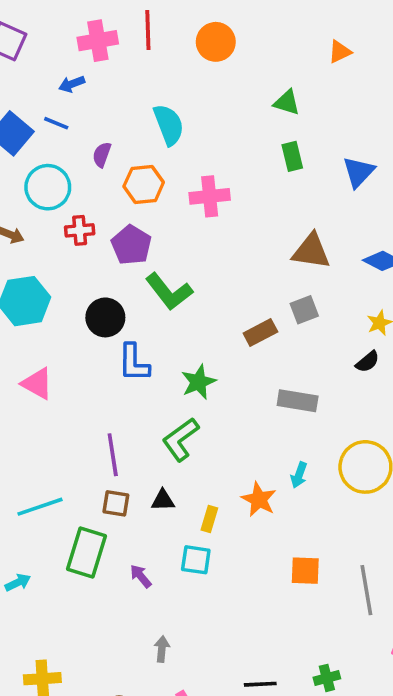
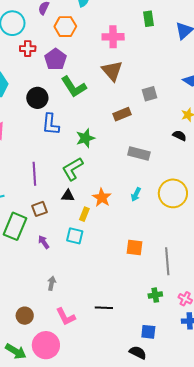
pink cross: (210, 196) -> (113, 37), moved
brown triangle: (311, 251) -> (112, 71), moved, turned 35
gray square: (304, 310) -> (150, 94), moved
black semicircle: (368, 362) -> (179, 136), turned -120
orange star: (259, 499) -> (102, 198), moved
black triangle: (163, 500) -> (68, 196), moved
brown square: (116, 503) -> (39, 209), moved, turned -35
green cross: (327, 678) -> (155, 295), moved

